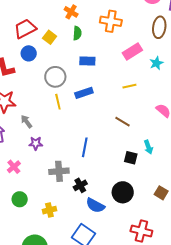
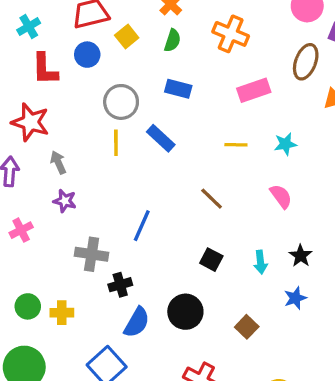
cyan star: (156, 63) -> (285, 144), moved
blue rectangle: (84, 93) -> (161, 138), turned 48
cyan arrow: (148, 147) -> (260, 262), moved
green circle: (20, 199) -> (28, 306), moved
blue semicircle: (95, 205) -> (137, 322), turned -102

